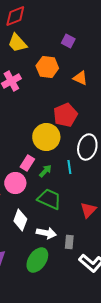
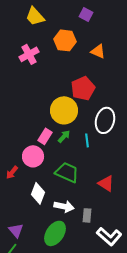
green arrow: (45, 171) -> (64, 136), moved
red triangle: (88, 210) -> (106, 183), turned -42

